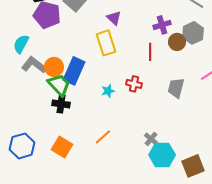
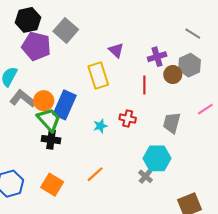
purple triangle: (114, 18) -> (116, 50), moved
cyan hexagon: (162, 155) -> (157, 158), moved

